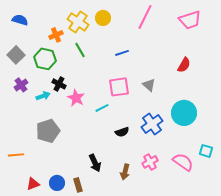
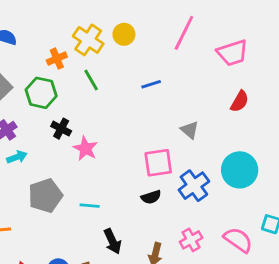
pink trapezoid: (190, 20) -> (232, 53), moved
pink square: (119, 87) -> (158, 163), moved
cyan arrow: (43, 96) -> (17, 157), moved
cyan line: (102, 108) -> (90, 206), moved, turned 32

